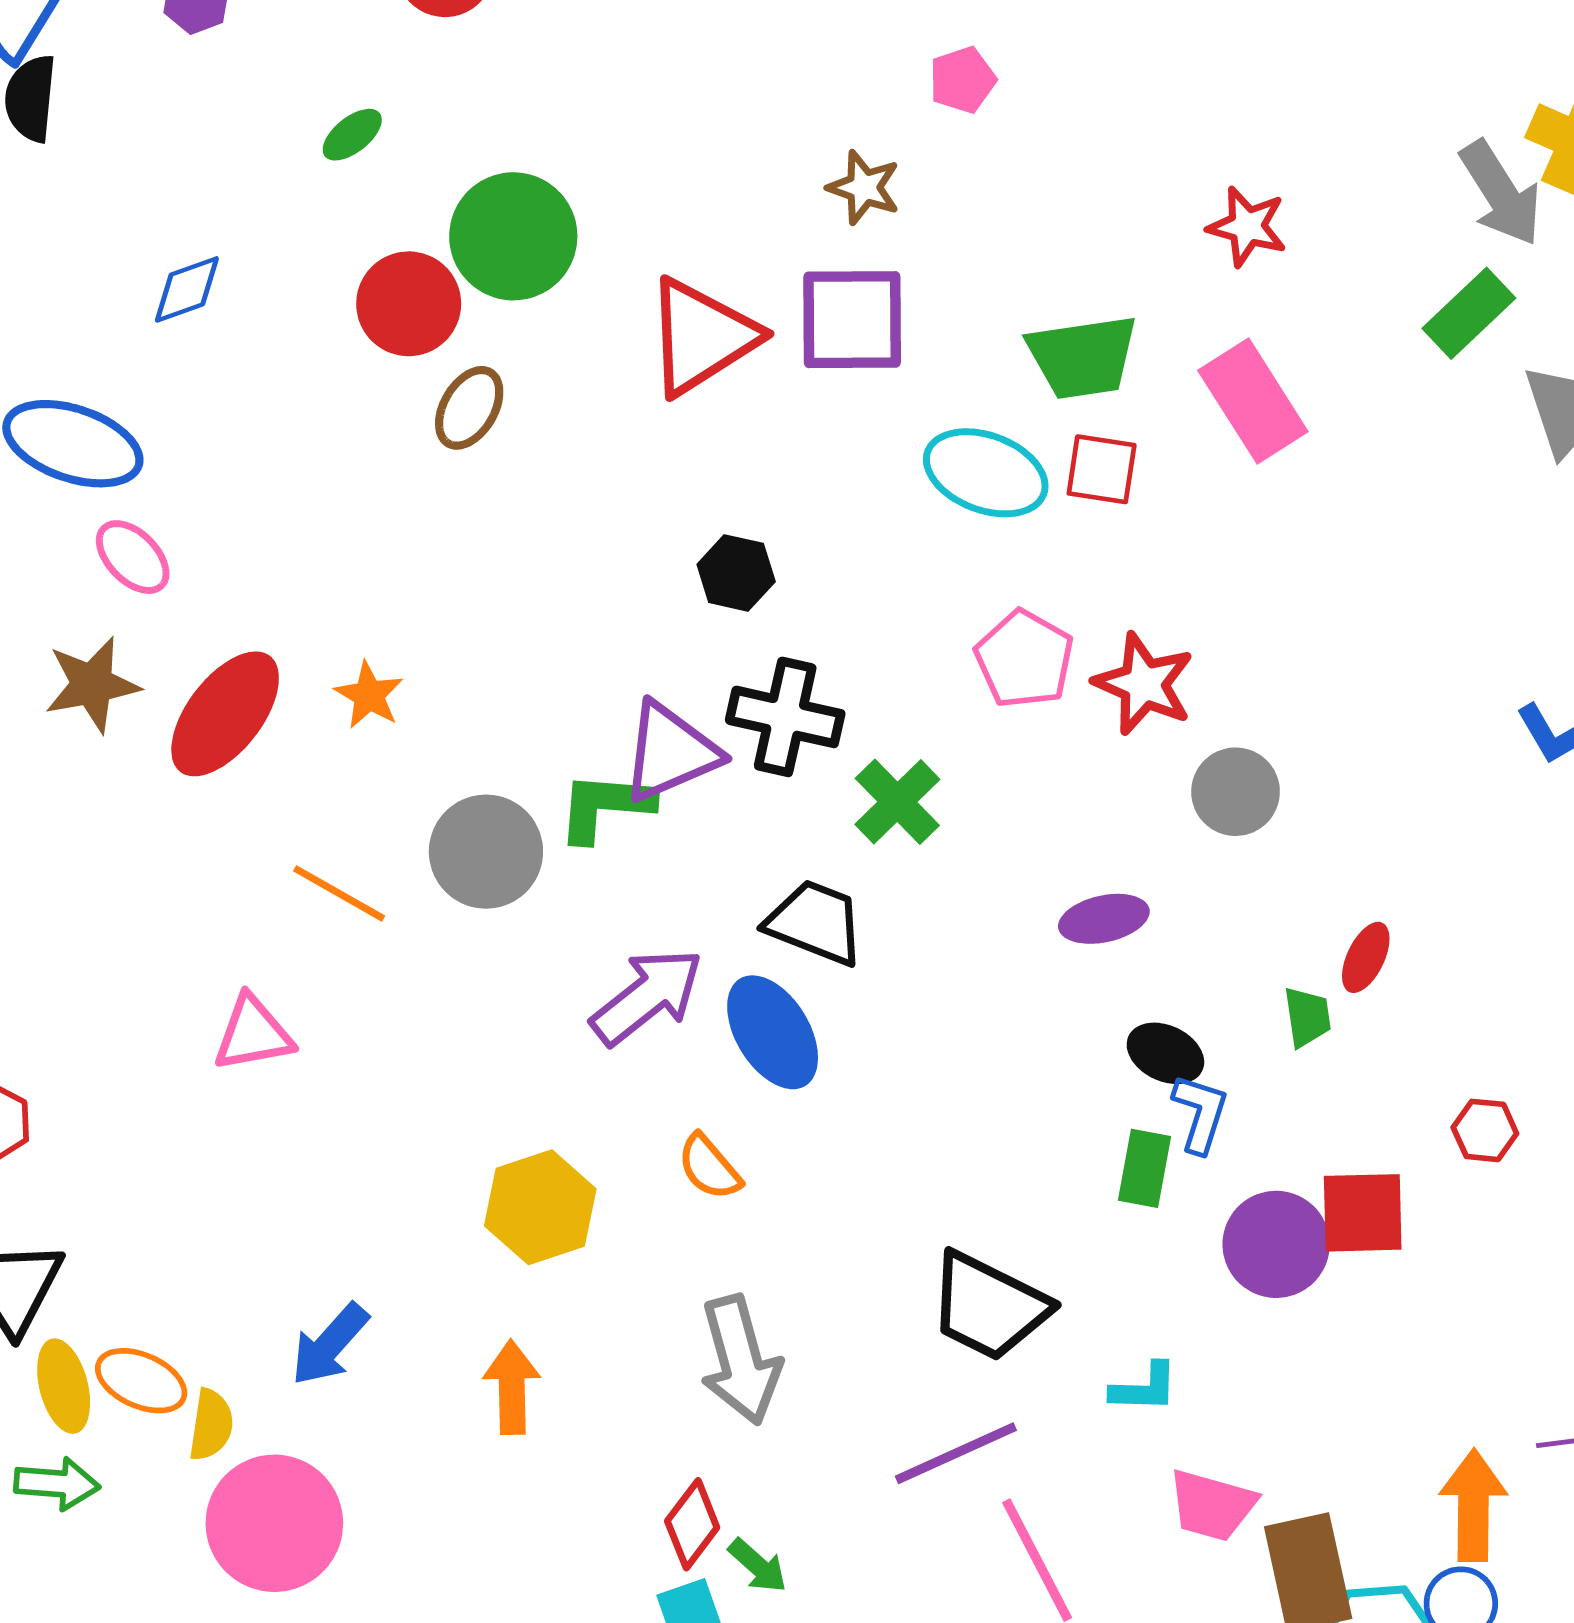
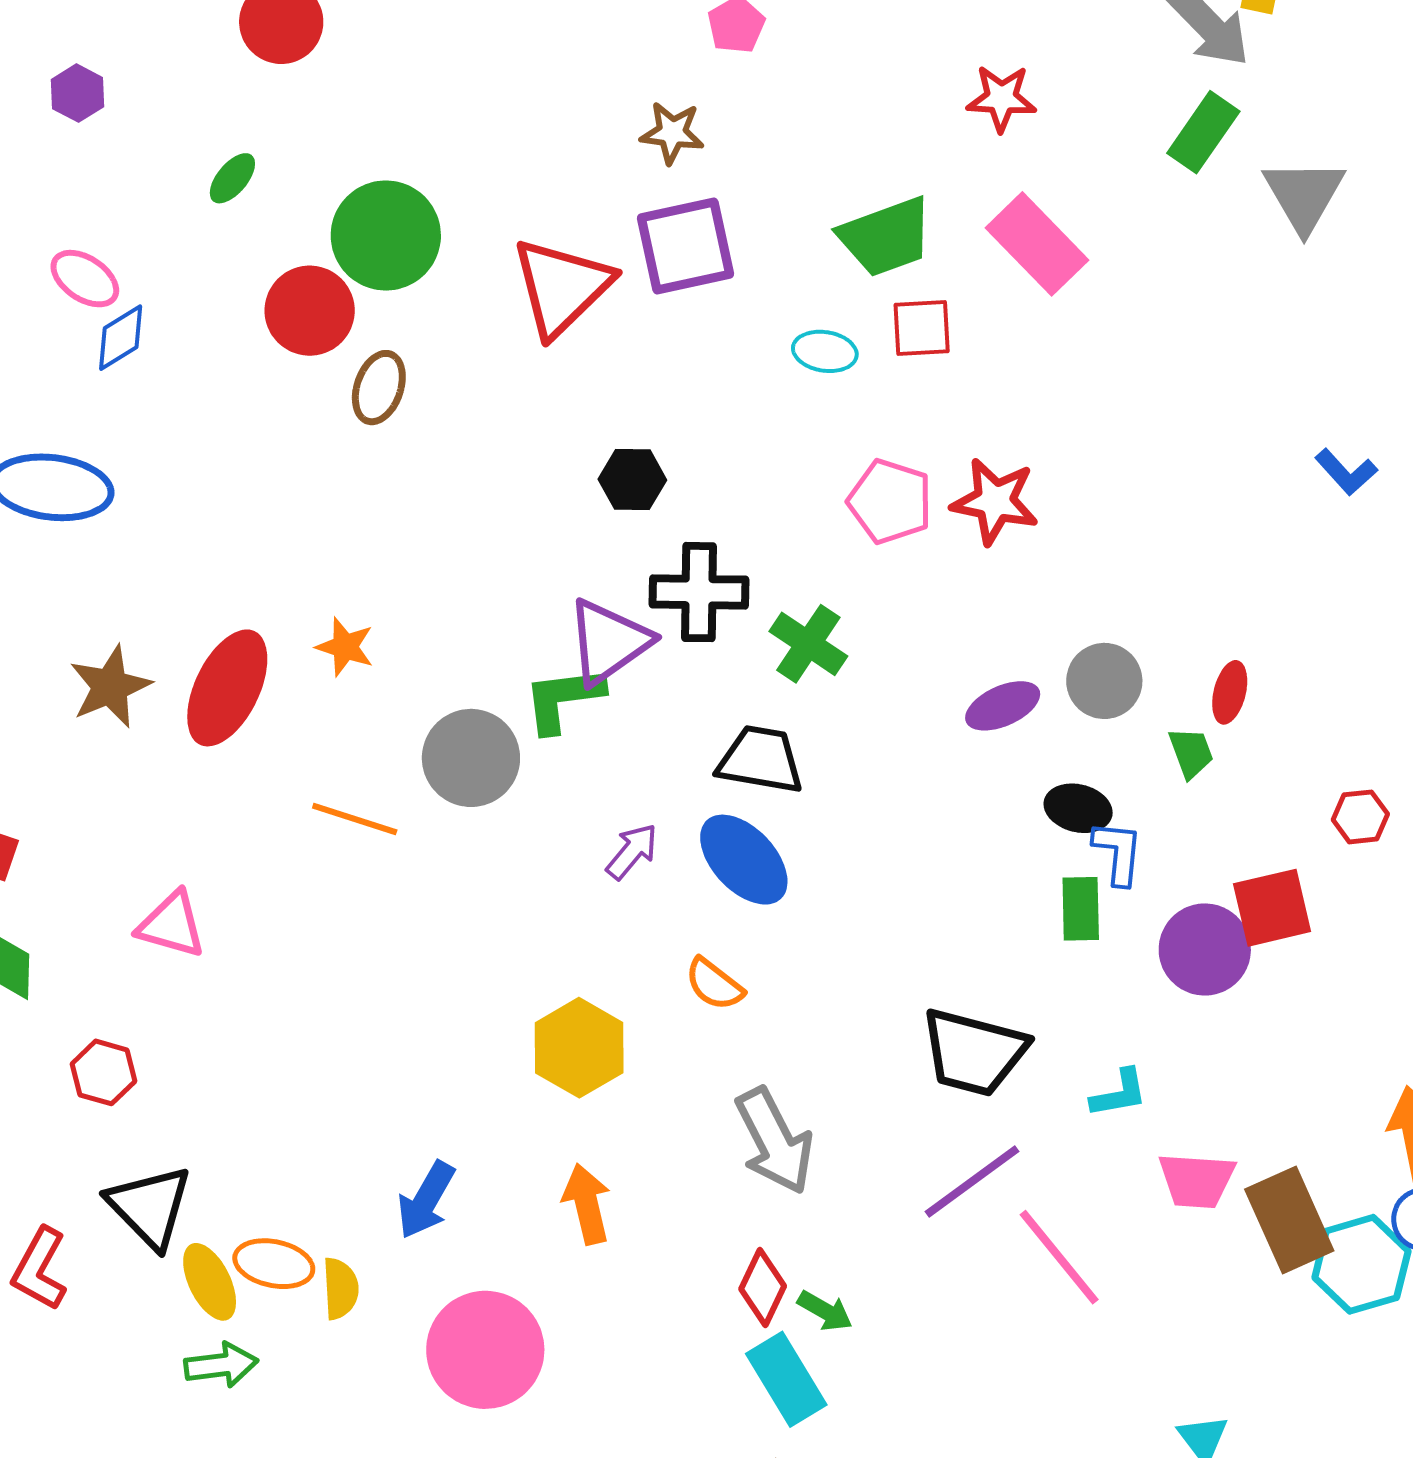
cyan ellipse: (986, 473) -> (825, 351), size x0.6
pink ellipse: (133, 557) -> (85, 279), moved
gray circle: (1236, 792) -> (1104, 681), moved
purple arrow: (647, 996) -> (632, 852), size x0.6
pink triangle: (253, 1034) -> (172, 925), moved, turned 38
pink circle: (274, 1523) -> (485, 1350), moved

